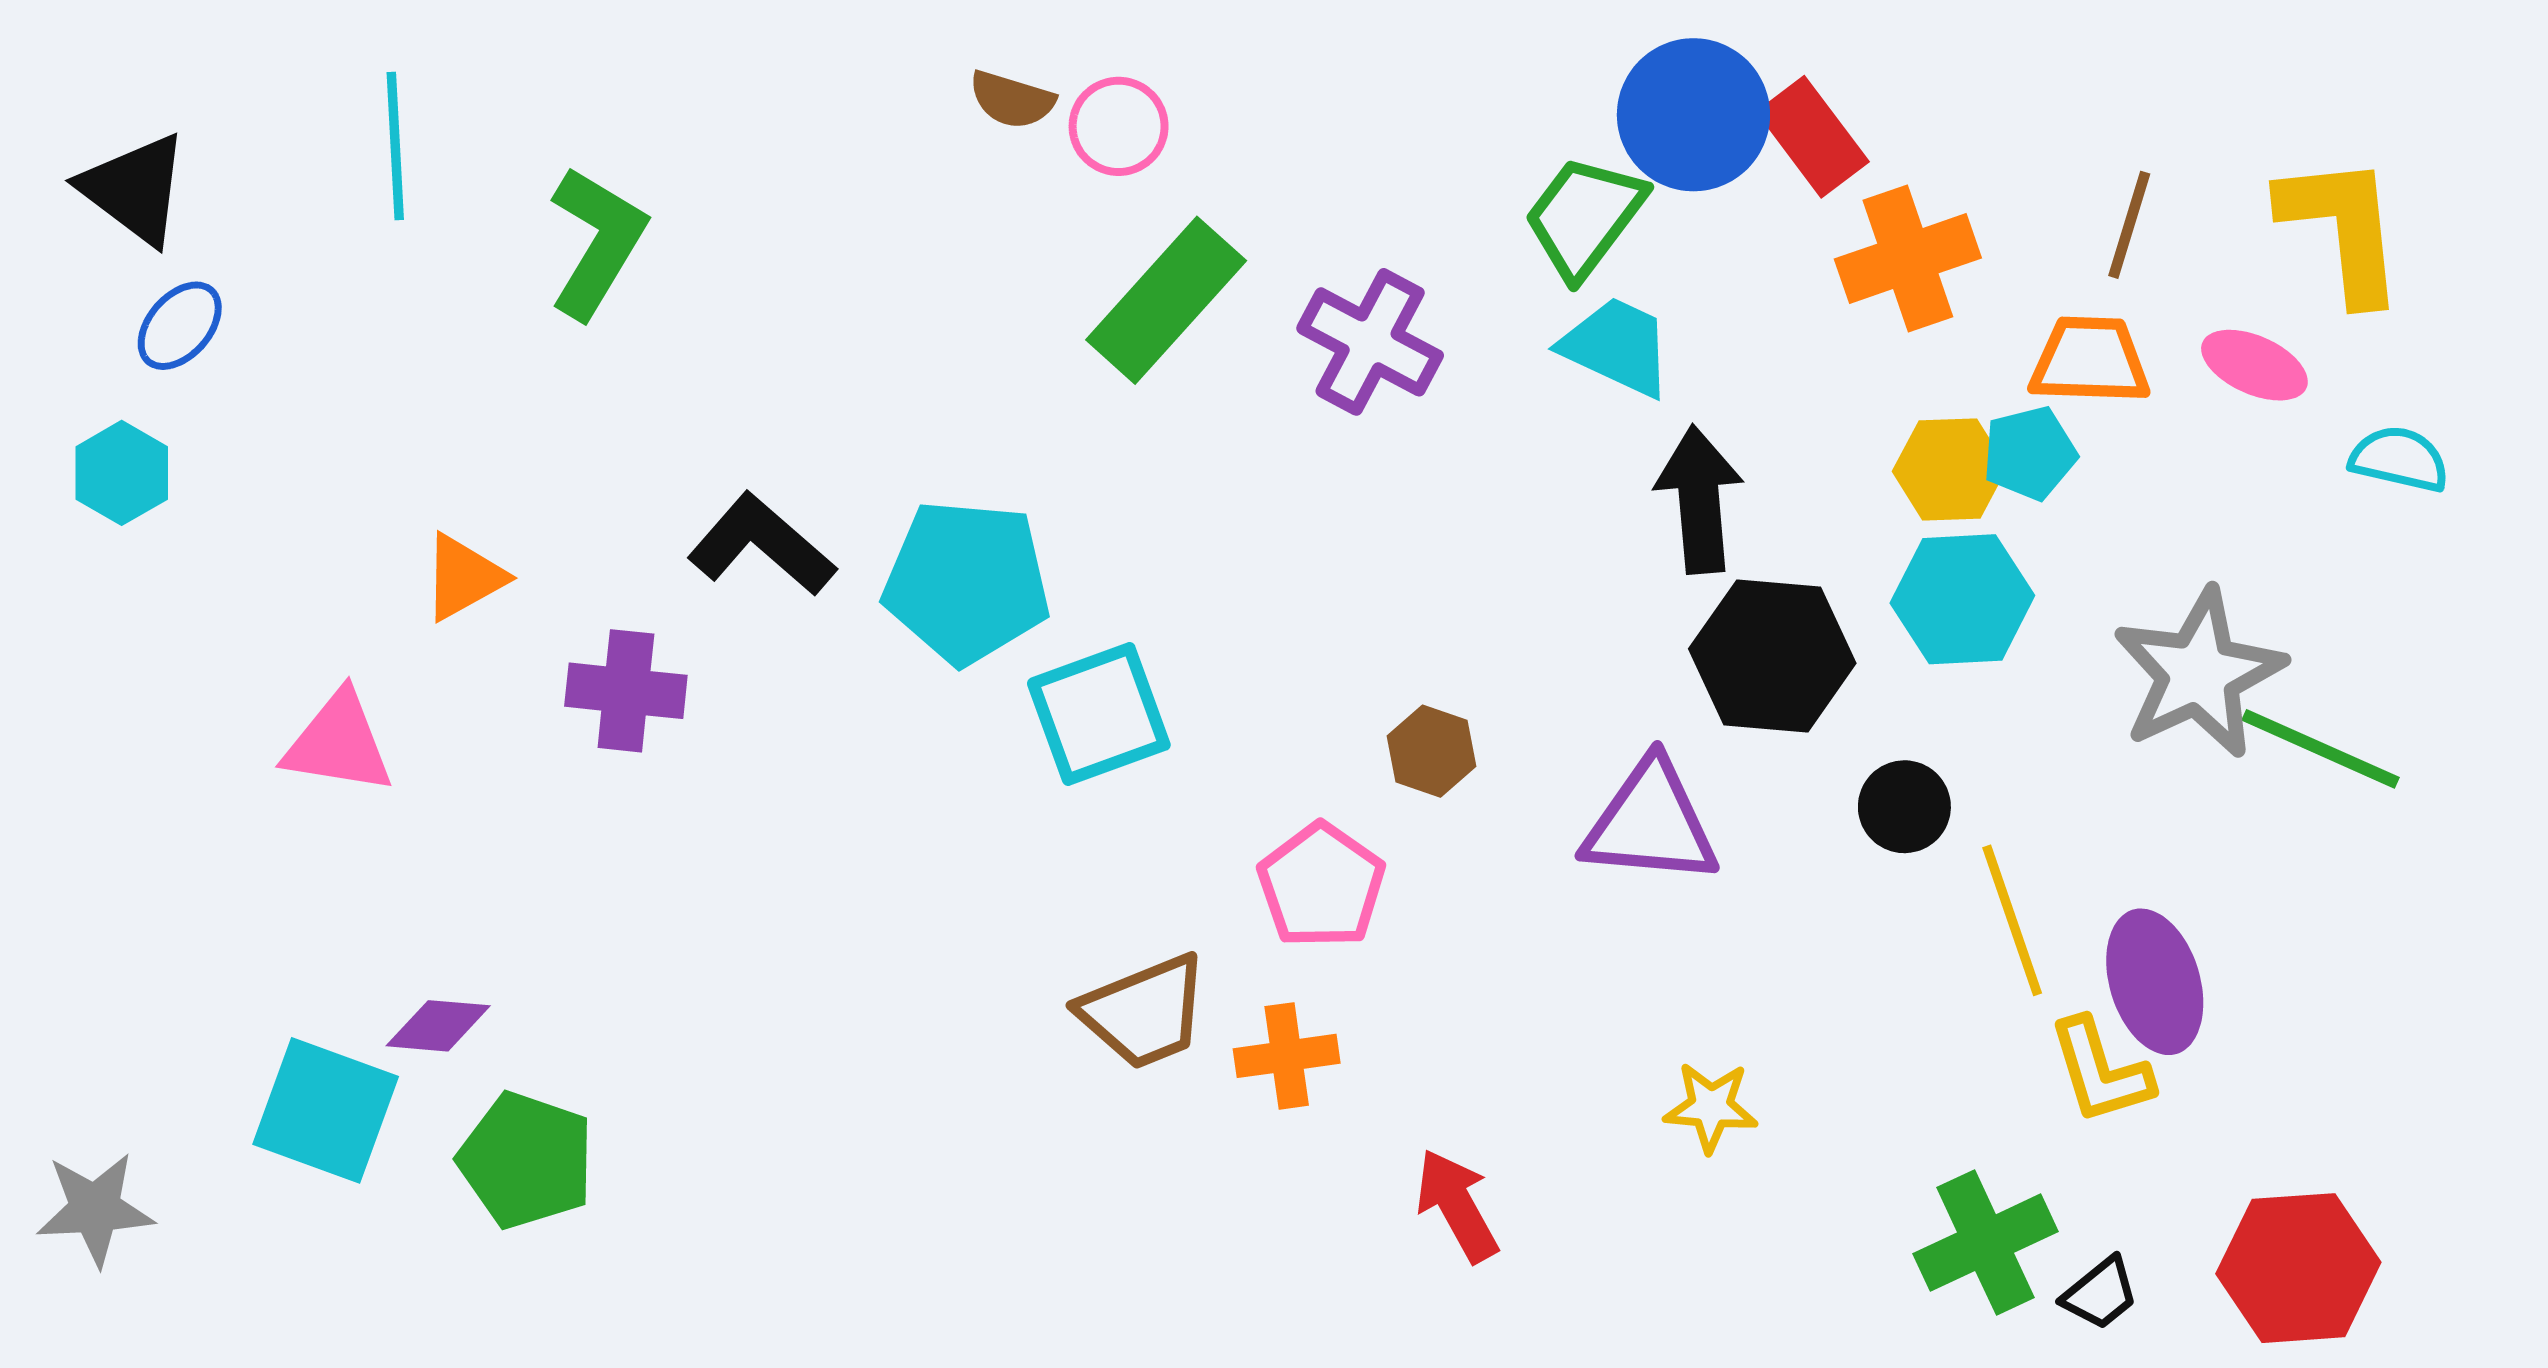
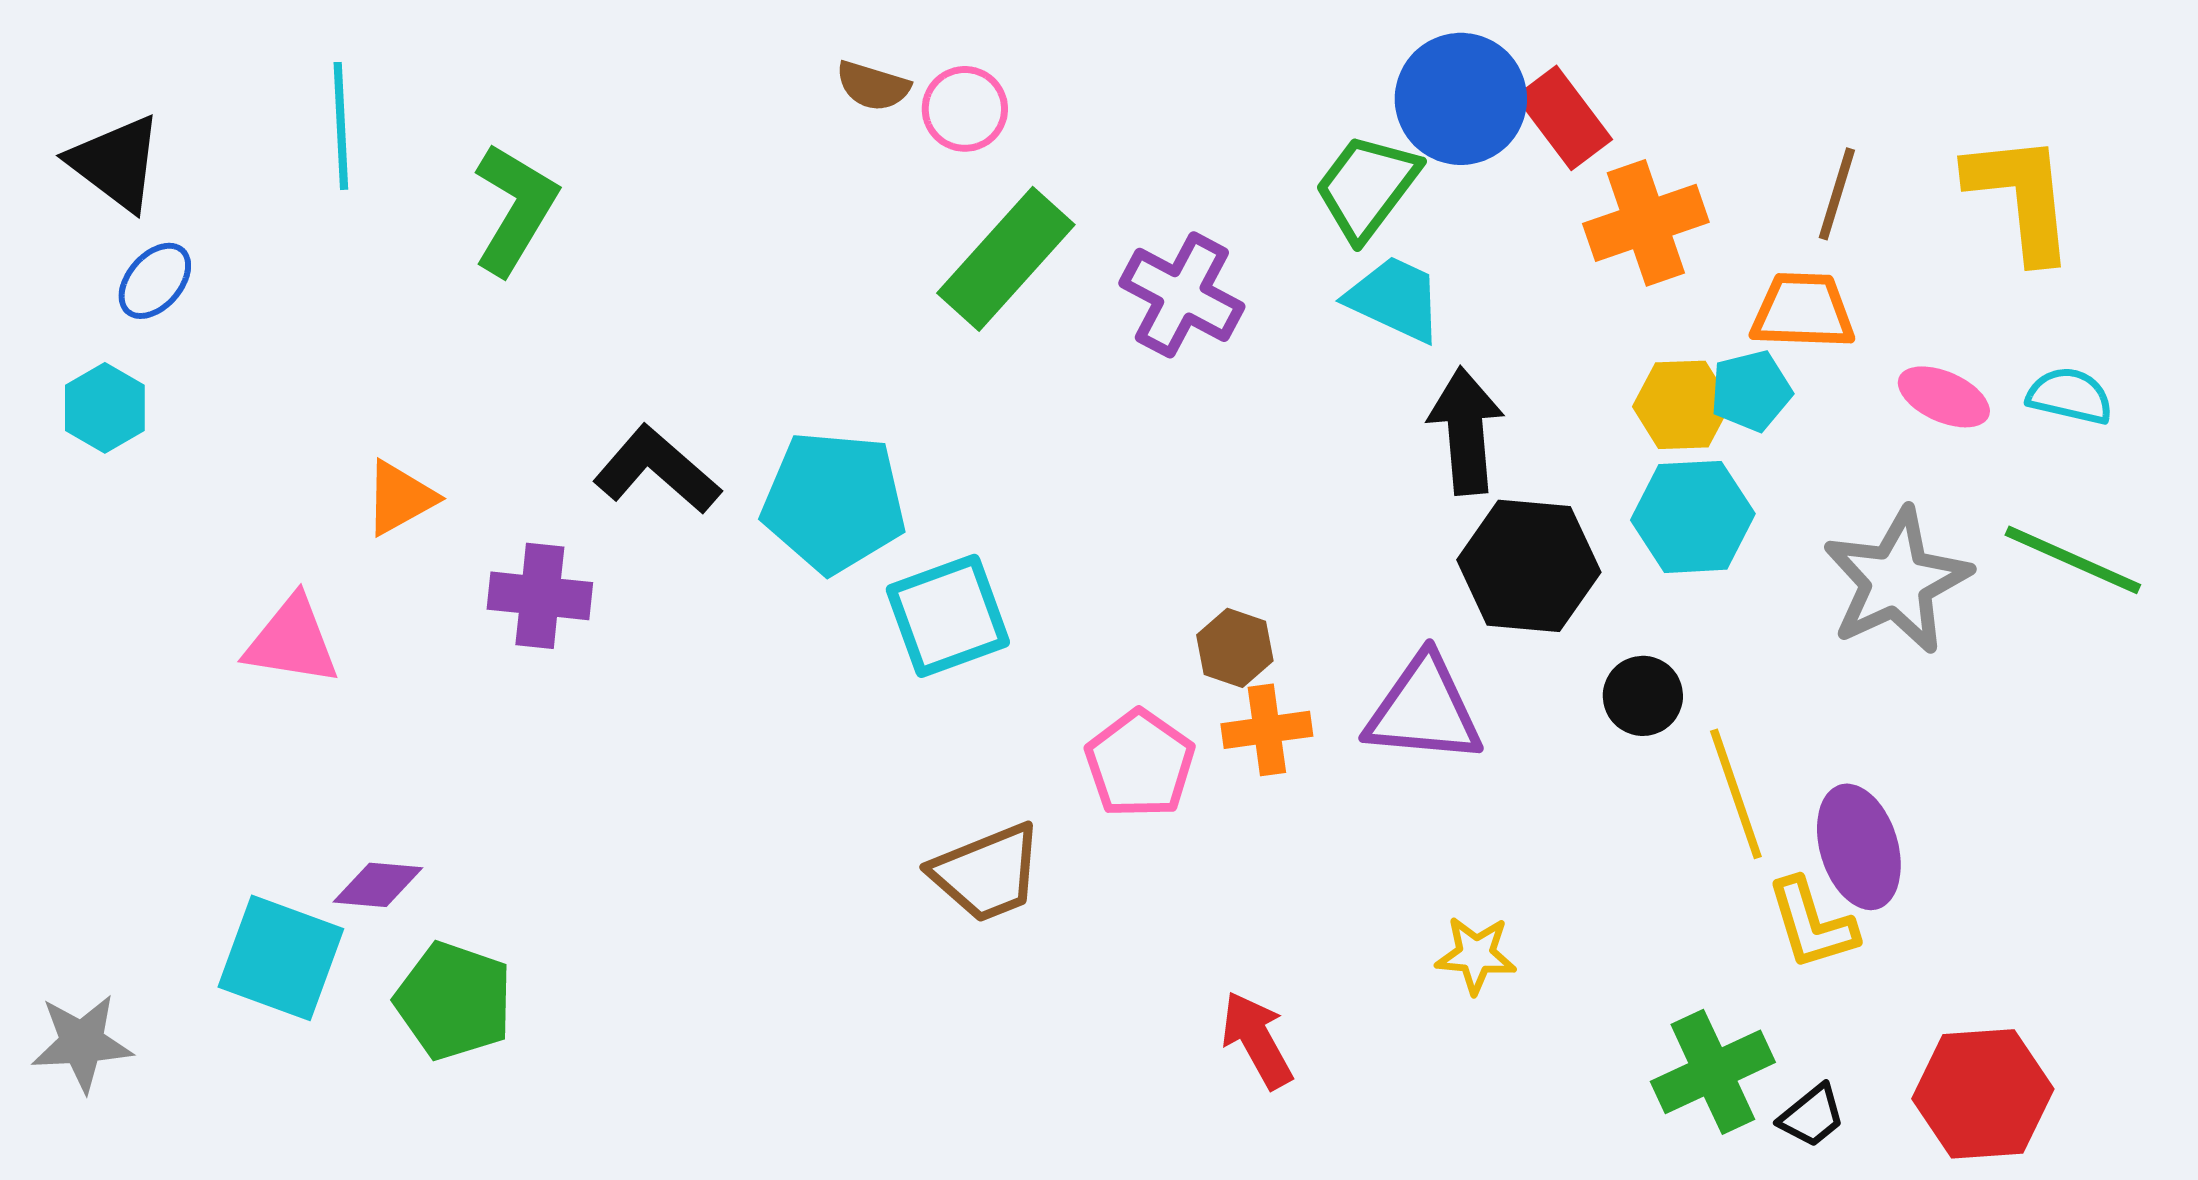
pink ellipse: (2254, 365) -> (1944, 397), moved
green line: (2321, 749) -> (2073, 560), moved
orange cross: (1287, 1056) -> (1267, 730), moved

